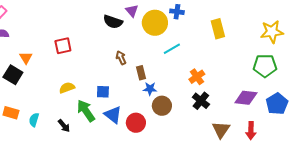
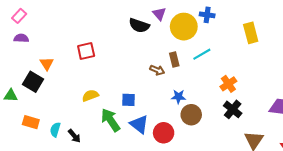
brown arrow: (121, 58) -> (157, 70), moved, turned 136
brown rectangle: (141, 73) -> (174, 59), moved
black arrow: (64, 126) -> (74, 136), moved

